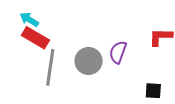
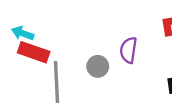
gray circle: (89, 61) -> (98, 66), size x0.7

